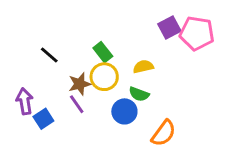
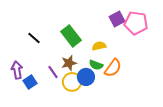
green rectangle: (103, 52) -> (71, 36), size x1.5
yellow circle: (104, 77) -> (72, 82), moved
brown star: (80, 84) -> (69, 63), moved
orange semicircle: (164, 133) -> (113, 68), moved

